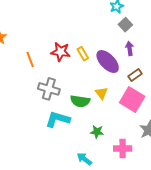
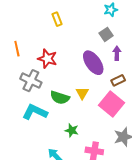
gray square: (125, 25) -> (106, 34), moved
red star: (61, 52) -> (47, 59), moved
yellow rectangle: (83, 54) -> (57, 19), moved

